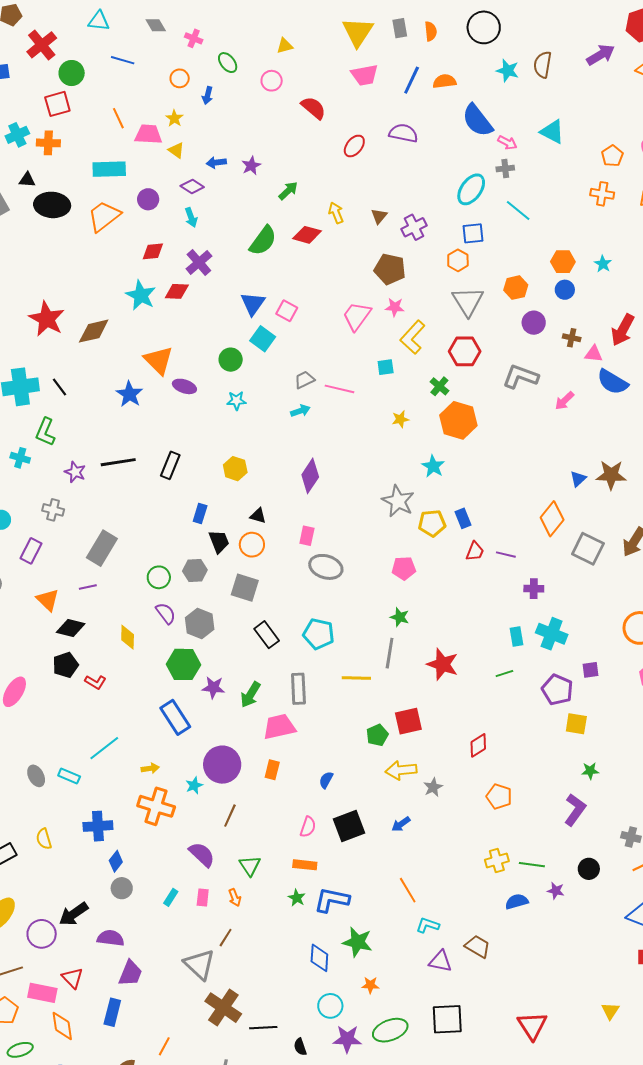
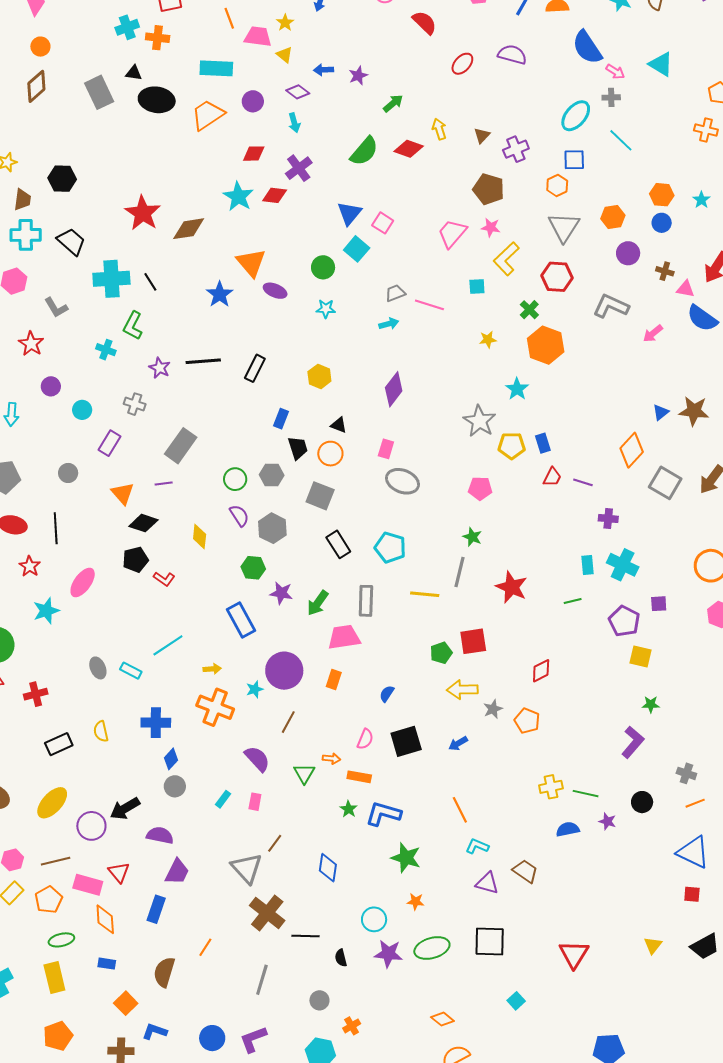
green hexagon: (183, 664) -> (253, 568), size x0.7
orange pentagon: (499, 797) -> (527, 721), moved
orange arrow: (235, 898) -> (332, 759), moved, turned -66
blue diamond: (319, 958) -> (328, 868), moved

